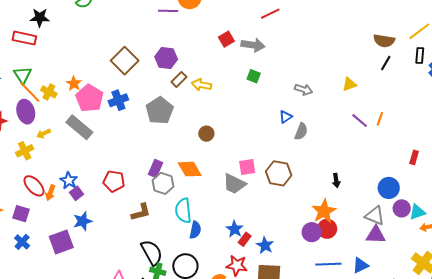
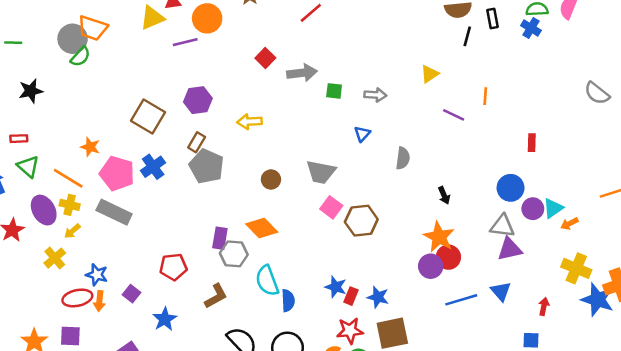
red rectangle: (24, 38) -> (19, 139), moved, size x0.6
gray arrow: (253, 45) -> (302, 73), moved
black rectangle: (420, 55) -> (493, 19), moved
green square: (254, 76) -> (334, 91), moved
brown rectangle: (179, 79) -> (197, 142), moved
orange star: (74, 83) -> (90, 147), moved
orange line: (30, 92) -> (68, 178), moved
yellow cross: (49, 92) -> (70, 205), moved
orange line: (380, 119) -> (485, 96), moved
gray semicircle: (301, 131) -> (403, 158), moved
pink square: (247, 167) -> (331, 207), turned -30
brown hexagon: (279, 173) -> (361, 221), moved
blue star: (69, 180) -> (97, 275), moved
gray trapezoid: (234, 184) -> (321, 172), moved
red ellipse: (34, 186) -> (77, 298), turned -45
blue star: (83, 221) -> (165, 319), moved
blue triangle: (360, 265) -> (501, 291), turned -30

